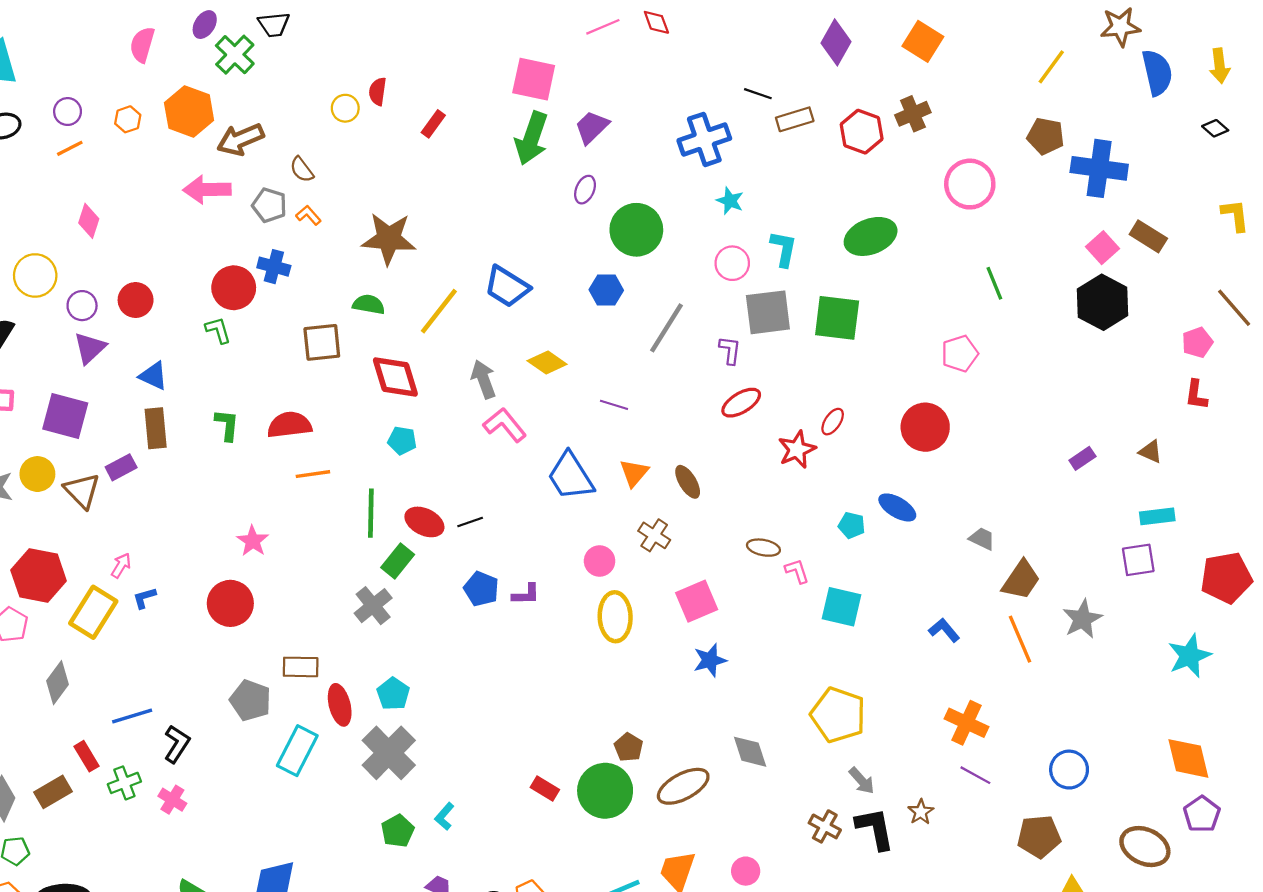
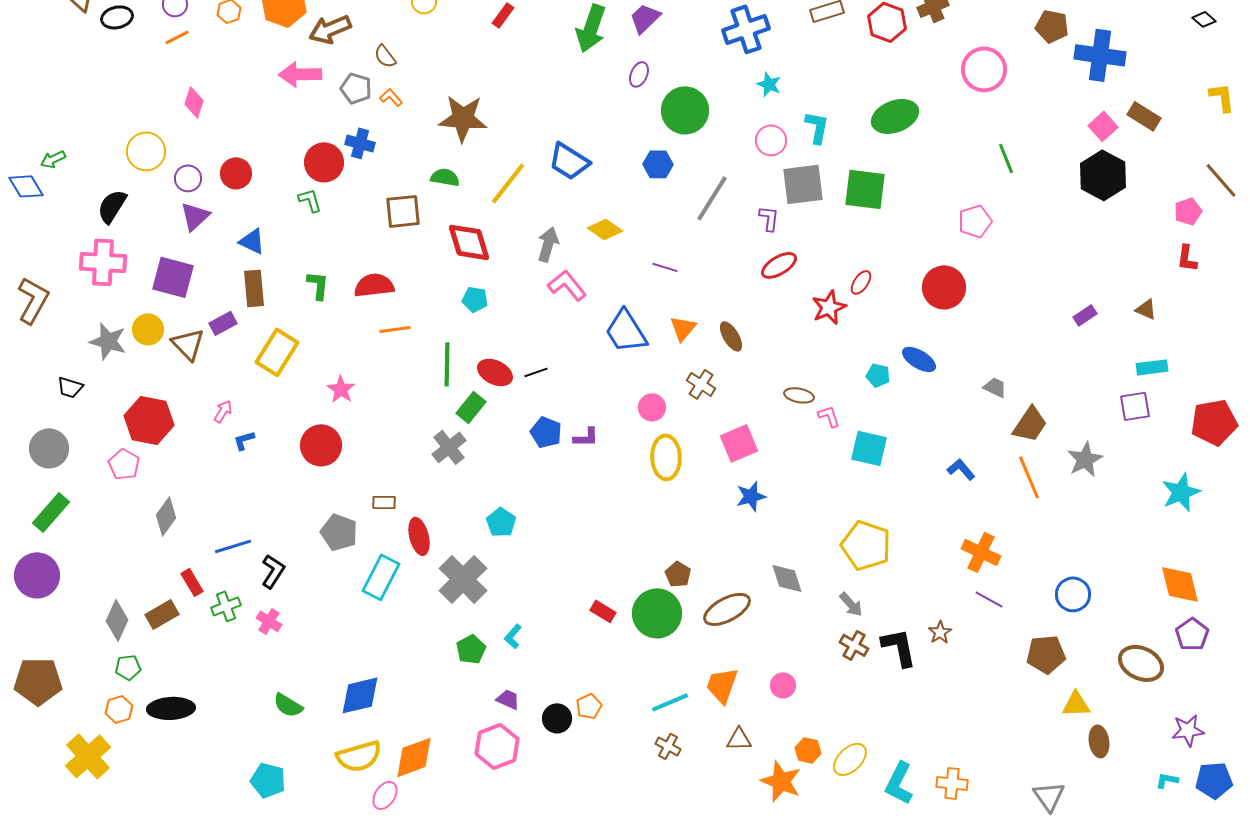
gray arrow: (484, 379) -> (548, 244), turned 36
yellow rectangle: (93, 612) -> (277, 352), moved
brown rectangle: (301, 667) -> (384, 502), size x0.7
cyan pentagon: (393, 694) -> (501, 522), moved
gray arrow: (862, 781) -> (851, 604), moved

